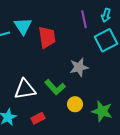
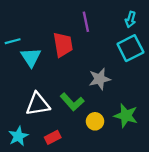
purple line: (84, 19) -> (86, 22), moved
cyan triangle: (23, 26) -> (31, 57), moved
green star: (102, 111) -> (126, 116), moved

